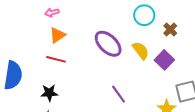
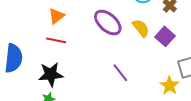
black star: (49, 93) -> (51, 74), size x1.4

